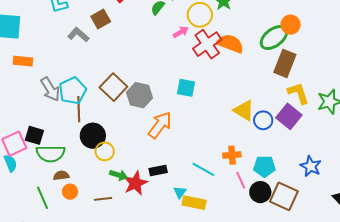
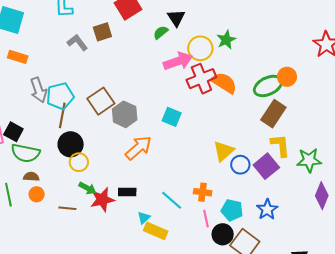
pink arrow: (181, 32) -> (178, 61), size x1.8
yellow triangle: (244, 110) -> (224, 151), turned 35
blue star: (311, 166) -> (267, 209), moved

